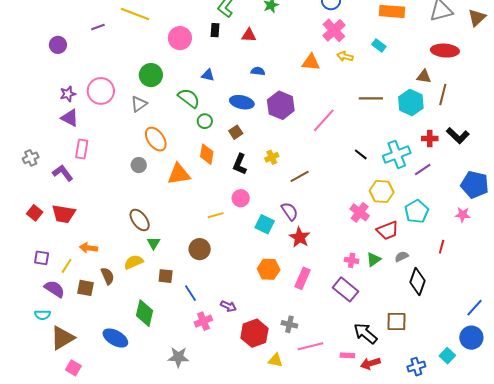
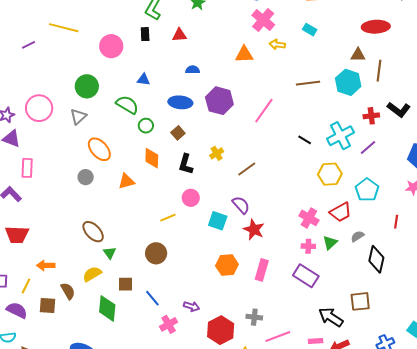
orange triangle: (179, 174) -> (126, 181), size x0.7
pink cross: (360, 212) -> (309, 218), moved
green diamond: (144, 313) -> (107, 308), moved

